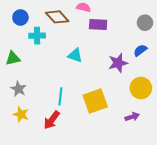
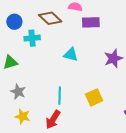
yellow square: (95, 101) -> (94, 97), size x0.7

